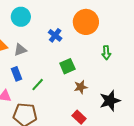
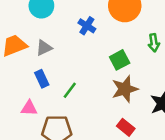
green square: (67, 66) -> (120, 60), moved
brown star: (81, 87) -> (125, 89), size x1.5

